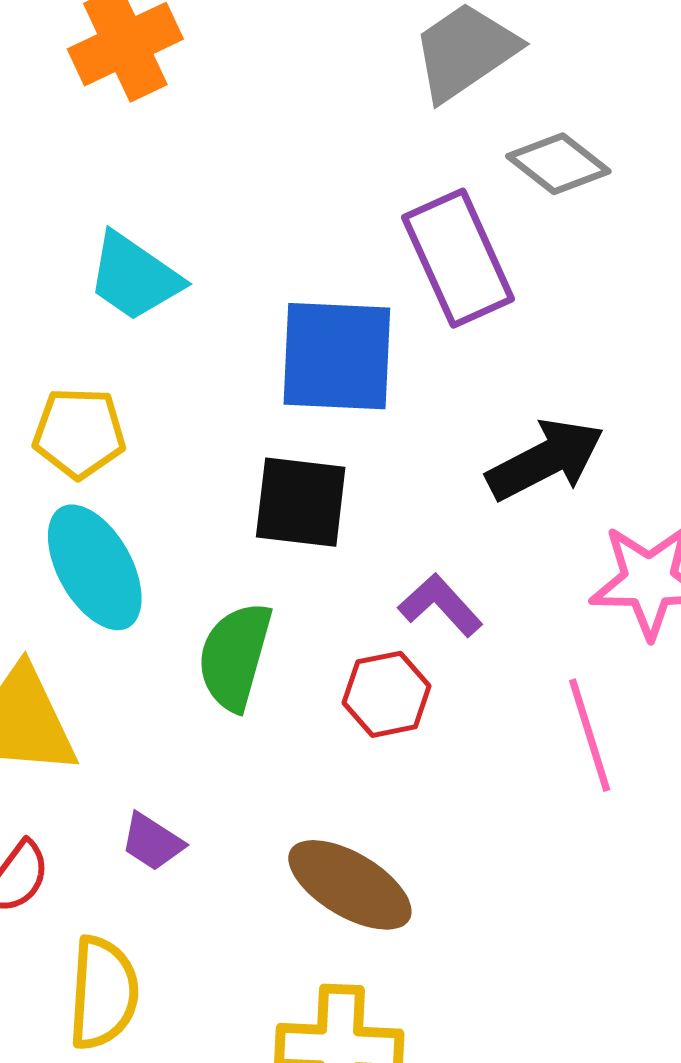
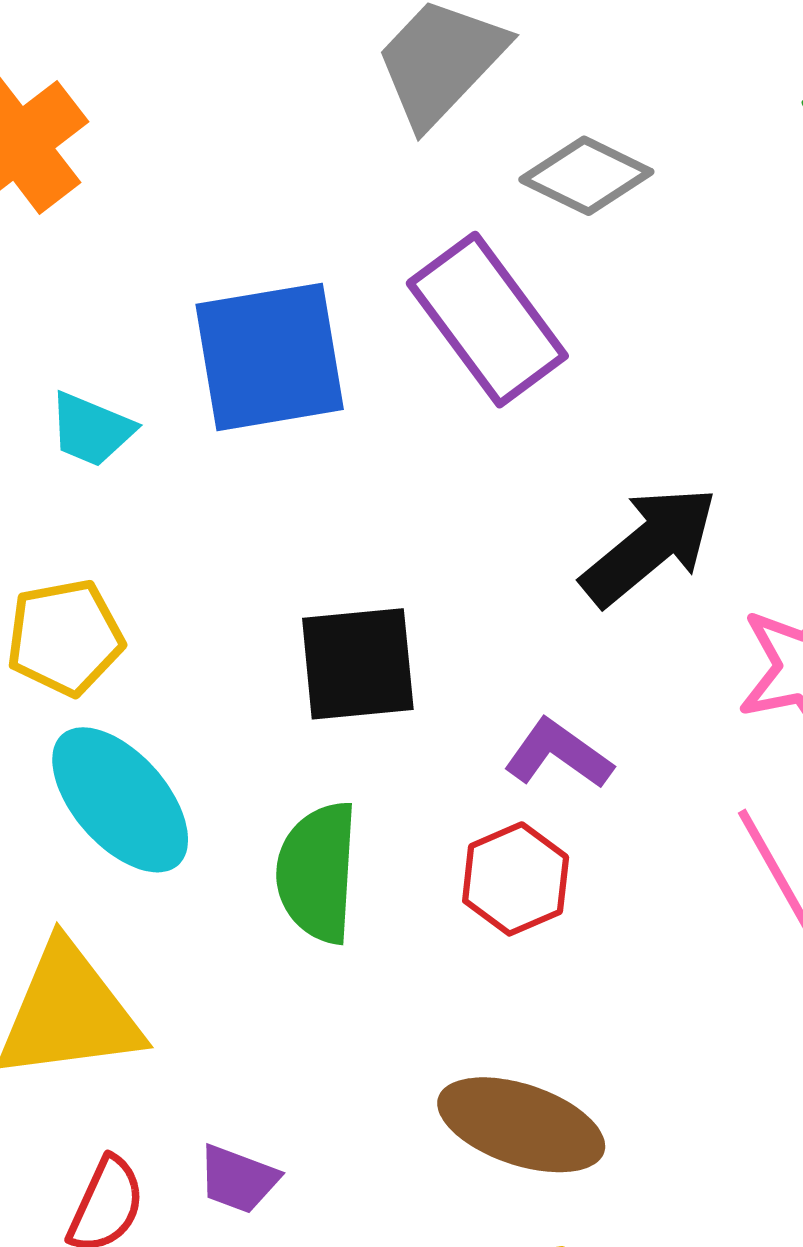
cyan trapezoid: (134, 277) -> (91, 429), size x0.7
blue square: (337, 356) -> (270, 357), moved
purple trapezoid: (152, 842) -> (238, 1179), moved

